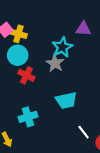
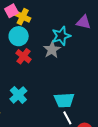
cyan trapezoid: (66, 100) -> (64, 100), moved
cyan cross: (28, 117) -> (18, 95), turned -36

